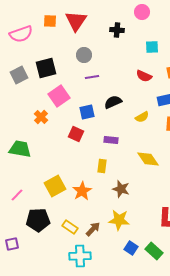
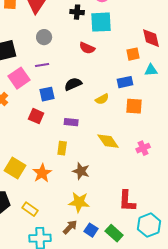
cyan square: (152, 47) -> (101, 22), moved, size x1.6
red semicircle: (144, 76) -> (87, 48), moved
purple line: (92, 77) -> (42, 65), moved
yellow square: (55, 186) -> (15, 168), turned -30
brown arrow: (93, 229) -> (70, 227), moved

